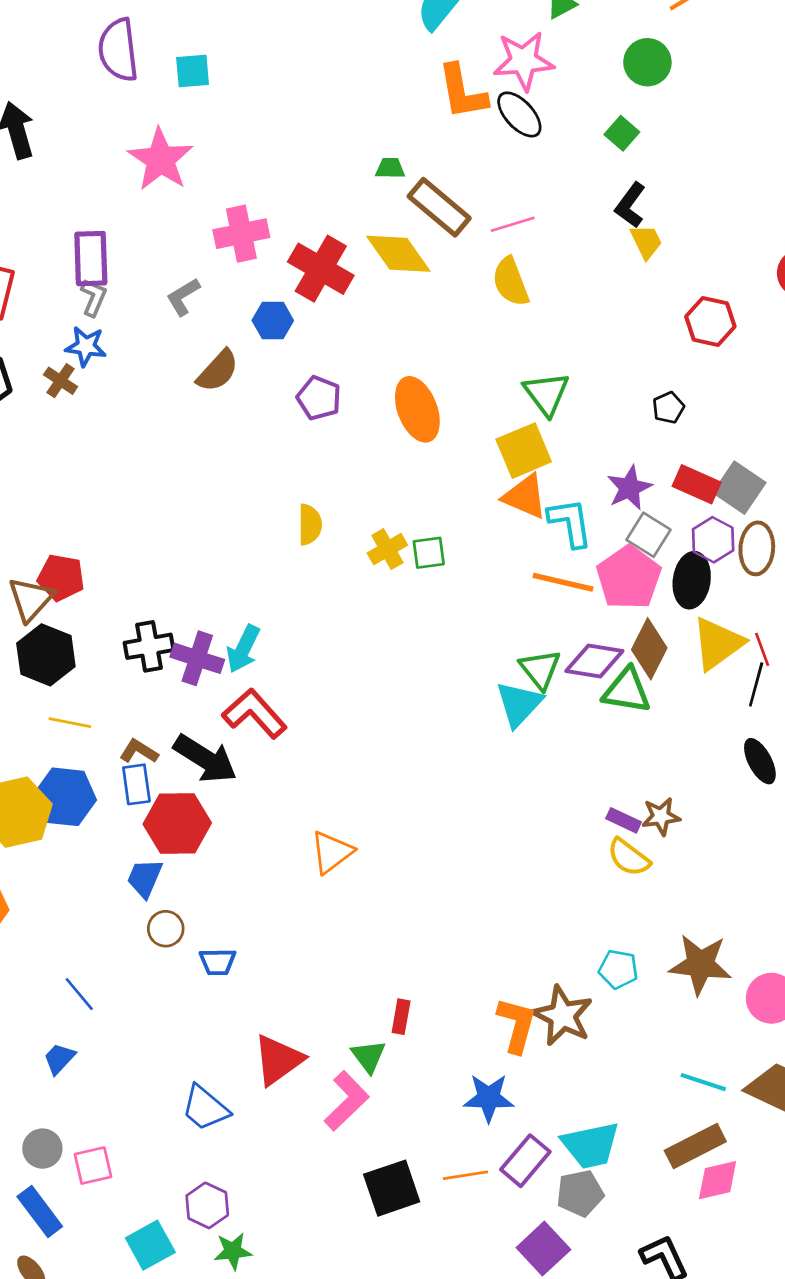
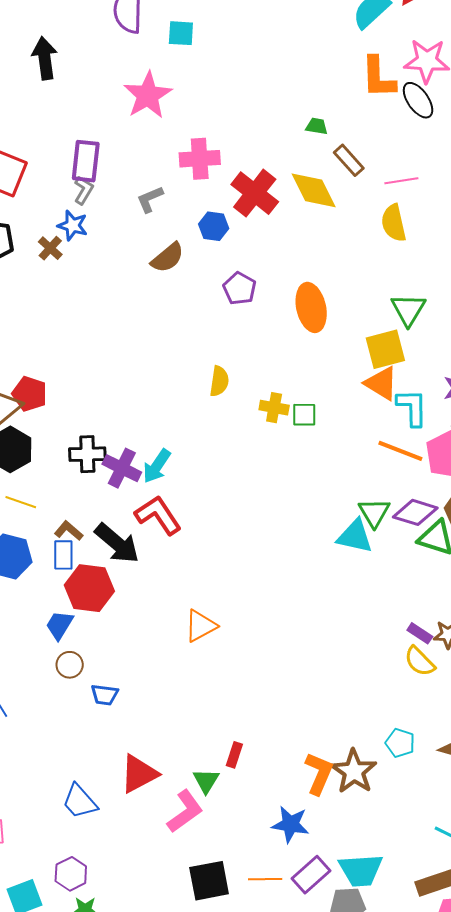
brown rectangle: (439, 207) -> (349, 160), size x0.7
yellow cross: (387, 549) -> (274, 408), turned 32
cyan triangle: (519, 704) -> (355, 536), turned 51

